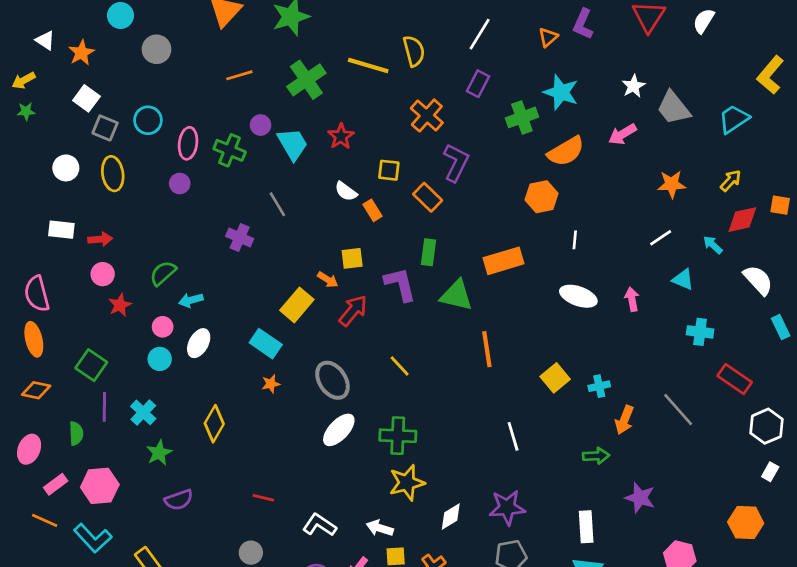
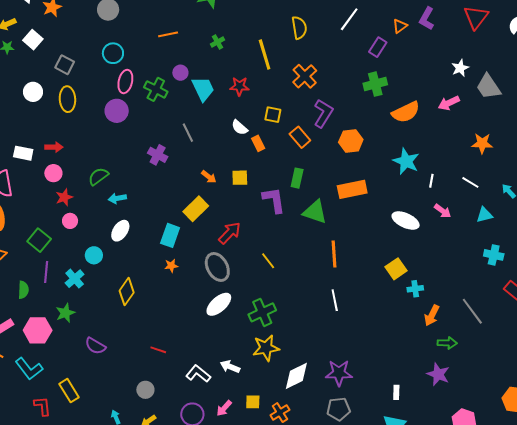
yellow line: (368, 65) -> (265, 54), moved, turned 52
green cross: (306, 80) -> (218, 42), size x0.5
purple rectangle: (478, 84) -> (378, 47), moved
cyan star: (561, 92) -> (406, 161), moved
white square: (86, 98) -> (33, 40), moved
cyan circle: (148, 120) -> (113, 53), moved
red star: (341, 136) -> (239, 86), turned 30
purple circle: (180, 183) -> (117, 111), size x1.5
orange hexagon: (542, 197) -> (351, 141), moved
white rectangle: (61, 230) -> (23, 153), moved
white line: (661, 238) -> (470, 182), turned 60
white line: (575, 240) -> (431, 181), moved
cyan triangle: (683, 279) -> (484, 215), turned -42
orange arrow: (328, 280) -> (209, 177), moved
pink arrow: (632, 299) -> (443, 211), moved, turned 132
red arrow: (353, 311) -> (230, 233), moved
pink circle: (163, 327) -> (70, 221), moved
cyan rectangle: (266, 344) -> (170, 235), turned 70
cyan circle: (160, 359) -> (94, 255), moved
yellow square: (555, 378) -> (396, 269), moved
green cross: (398, 436) -> (262, 312), turned -32
white line: (513, 436) -> (335, 300), moved
green star: (159, 453) -> (65, 313), moved
green arrow: (596, 456) -> (447, 343), moved
purple semicircle: (179, 500) -> (95, 346), turned 45
white diamond: (451, 516) -> (296, 376), size x1.4
white rectangle: (586, 527) -> (396, 392), size x0.6
white arrow: (380, 528) -> (230, 367), moved

